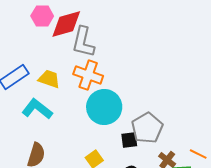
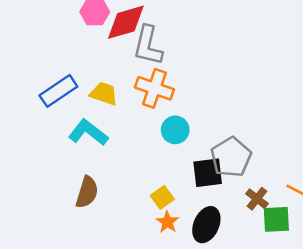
cyan circle: (104, 107) -> (175, 130), size x0.6
black square: (129, 140) -> (208, 173), size x1.4

